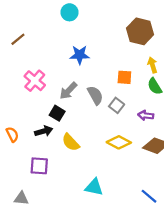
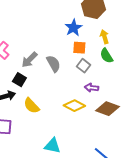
blue star: (80, 55) -> (73, 28), moved, turned -30
gray square: (117, 105) -> (83, 66), moved
purple arrow: (146, 115) -> (91, 88), moved

